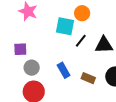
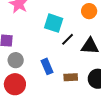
orange circle: (82, 13) -> (89, 11), moved
brown rectangle: (88, 78) -> (71, 77), turned -32

